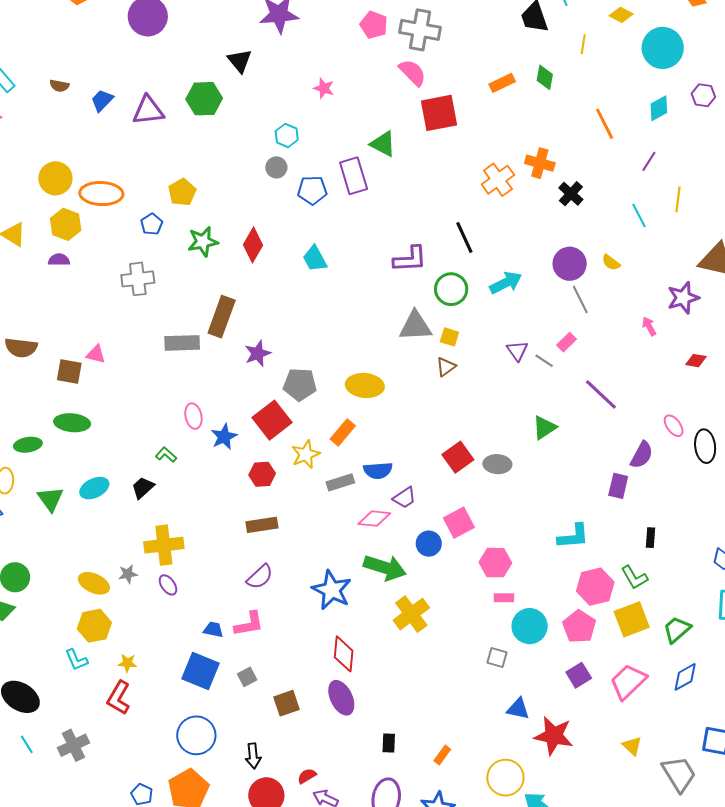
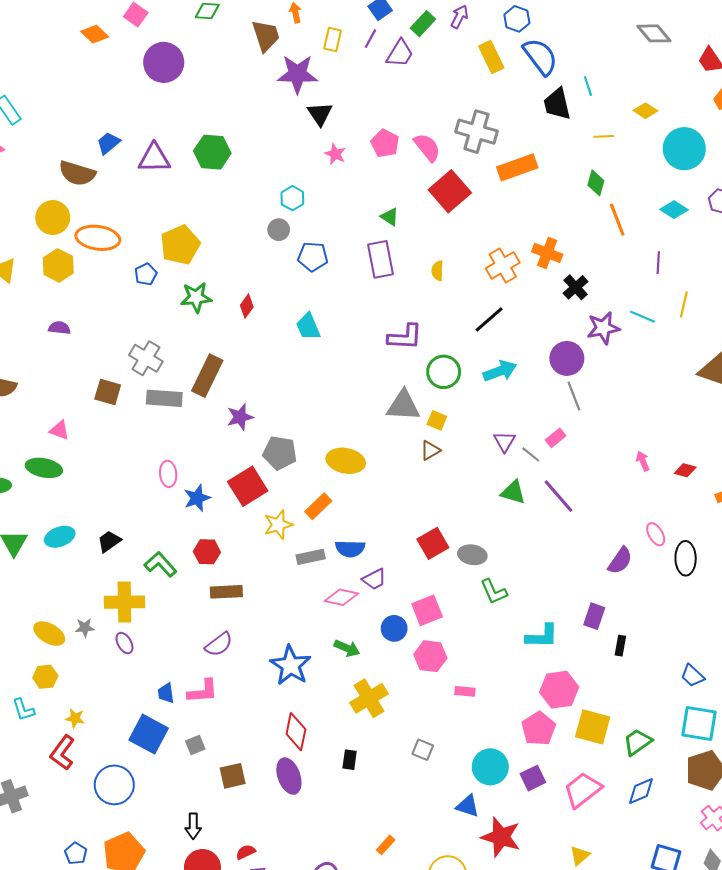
pink pentagon: (374, 25) -> (385, 143), moved
gray cross: (420, 30) -> (477, 132), moved
yellow line: (583, 44) -> (604, 136), turned 72
black triangle: (240, 61) -> (320, 114), moved
green diamond: (545, 77) -> (596, 183), moved
orange rectangle: (502, 83) -> (517, 167), size x1.5
brown semicircle: (59, 86) -> (77, 173), moved, size x1.8
cyan diamond: (659, 108) -> (674, 210), turned 56
red square: (439, 113) -> (450, 191), turned -36
green triangle: (383, 144) -> (390, 217), size x0.7
purple line: (649, 161) -> (658, 263), turned -35
purple rectangle: (354, 176) -> (381, 259), moved
yellow pentagon: (182, 192) -> (180, 245), size x1.4
cyan line: (639, 216) -> (643, 317), turned -45
black line: (464, 238) -> (489, 319), moved, turned 68
red diamond: (253, 245) -> (247, 306), size x0.7
purple semicircle: (59, 260) -> (59, 328), moved
yellow semicircle: (611, 262) -> (437, 271), moved, turned 48
gray cross: (138, 279) -> (146, 358), moved, turned 32
purple star: (683, 298) -> (603, 328), moved
pink arrow: (649, 326) -> (643, 461), moved
pink triangle: (96, 354) -> (59, 430), moved
brown square: (69, 372) -> (108, 392), moved
purple line: (601, 394) -> (558, 496), moved
green triangle: (544, 428) -> (513, 492), moved, turned 44
green L-shape: (166, 455) -> (160, 564), moved, size x1.5
red hexagon: (262, 474) -> (207, 552), moved
purple rectangle: (618, 486) -> (594, 616), moved
pink hexagon: (495, 563) -> (430, 656), moved
green arrow: (385, 568) -> (347, 648), size x0.6
green L-shape: (634, 578) -> (494, 592), moved
yellow square: (632, 619) -> (593, 727), turned 30
yellow hexagon: (94, 626) -> (45, 677), size x0.7
cyan circle: (530, 626) -> (490, 767), moved
blue trapezoid: (213, 630) -> (166, 693), turned -115
gray square: (497, 657) -> (423, 750), moved
blue circle: (196, 735) -> (114, 785), moved
black rectangle: (389, 743) -> (350, 760), moved
yellow triangle: (632, 746) -> (580, 856), turned 30

